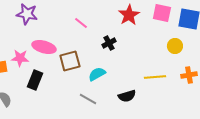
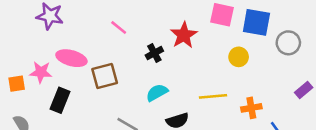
red star: (129, 15) -> (184, 35), moved
cyan semicircle: (97, 74) -> (157, 93), moved
orange cross: (189, 75) -> (251, 108), moved

